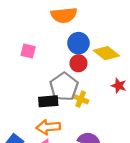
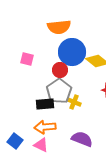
blue circle: (78, 43) -> (72, 52), size x1.4
red circle: (78, 63) -> (60, 70), moved

